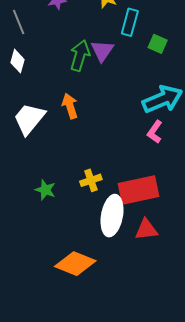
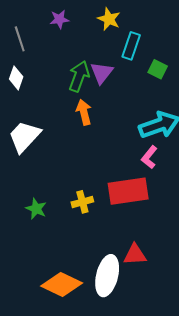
orange arrow: (70, 106) -> (84, 112), moved
red rectangle: (138, 190) -> (128, 191), moved
white ellipse: (112, 216) -> (107, 276), moved

